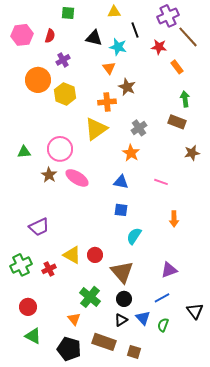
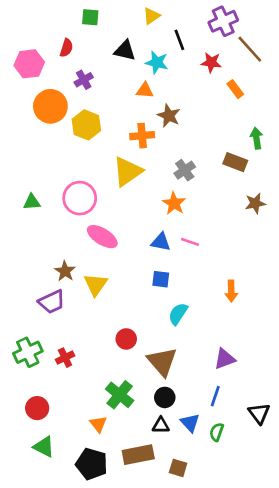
yellow triangle: (114, 12) -> (151, 16), turned -32
pink hexagon: (22, 35) -> (29, 64), moved
orange triangle: (109, 68) -> (145, 90), turned -48
green arrow: (185, 99) -> (256, 138), moved
brown star: (49, 175) -> (65, 271), moved
pink line: (161, 182) -> (190, 242), moved
yellow triangle: (72, 255) -> (96, 284), moved, turned 36
blue line: (162, 298) -> (215, 396), turned -42
black triangle: (121, 320) -> (161, 425), turned 32
brown rectangle: (104, 342) -> (138, 455), turned -30

